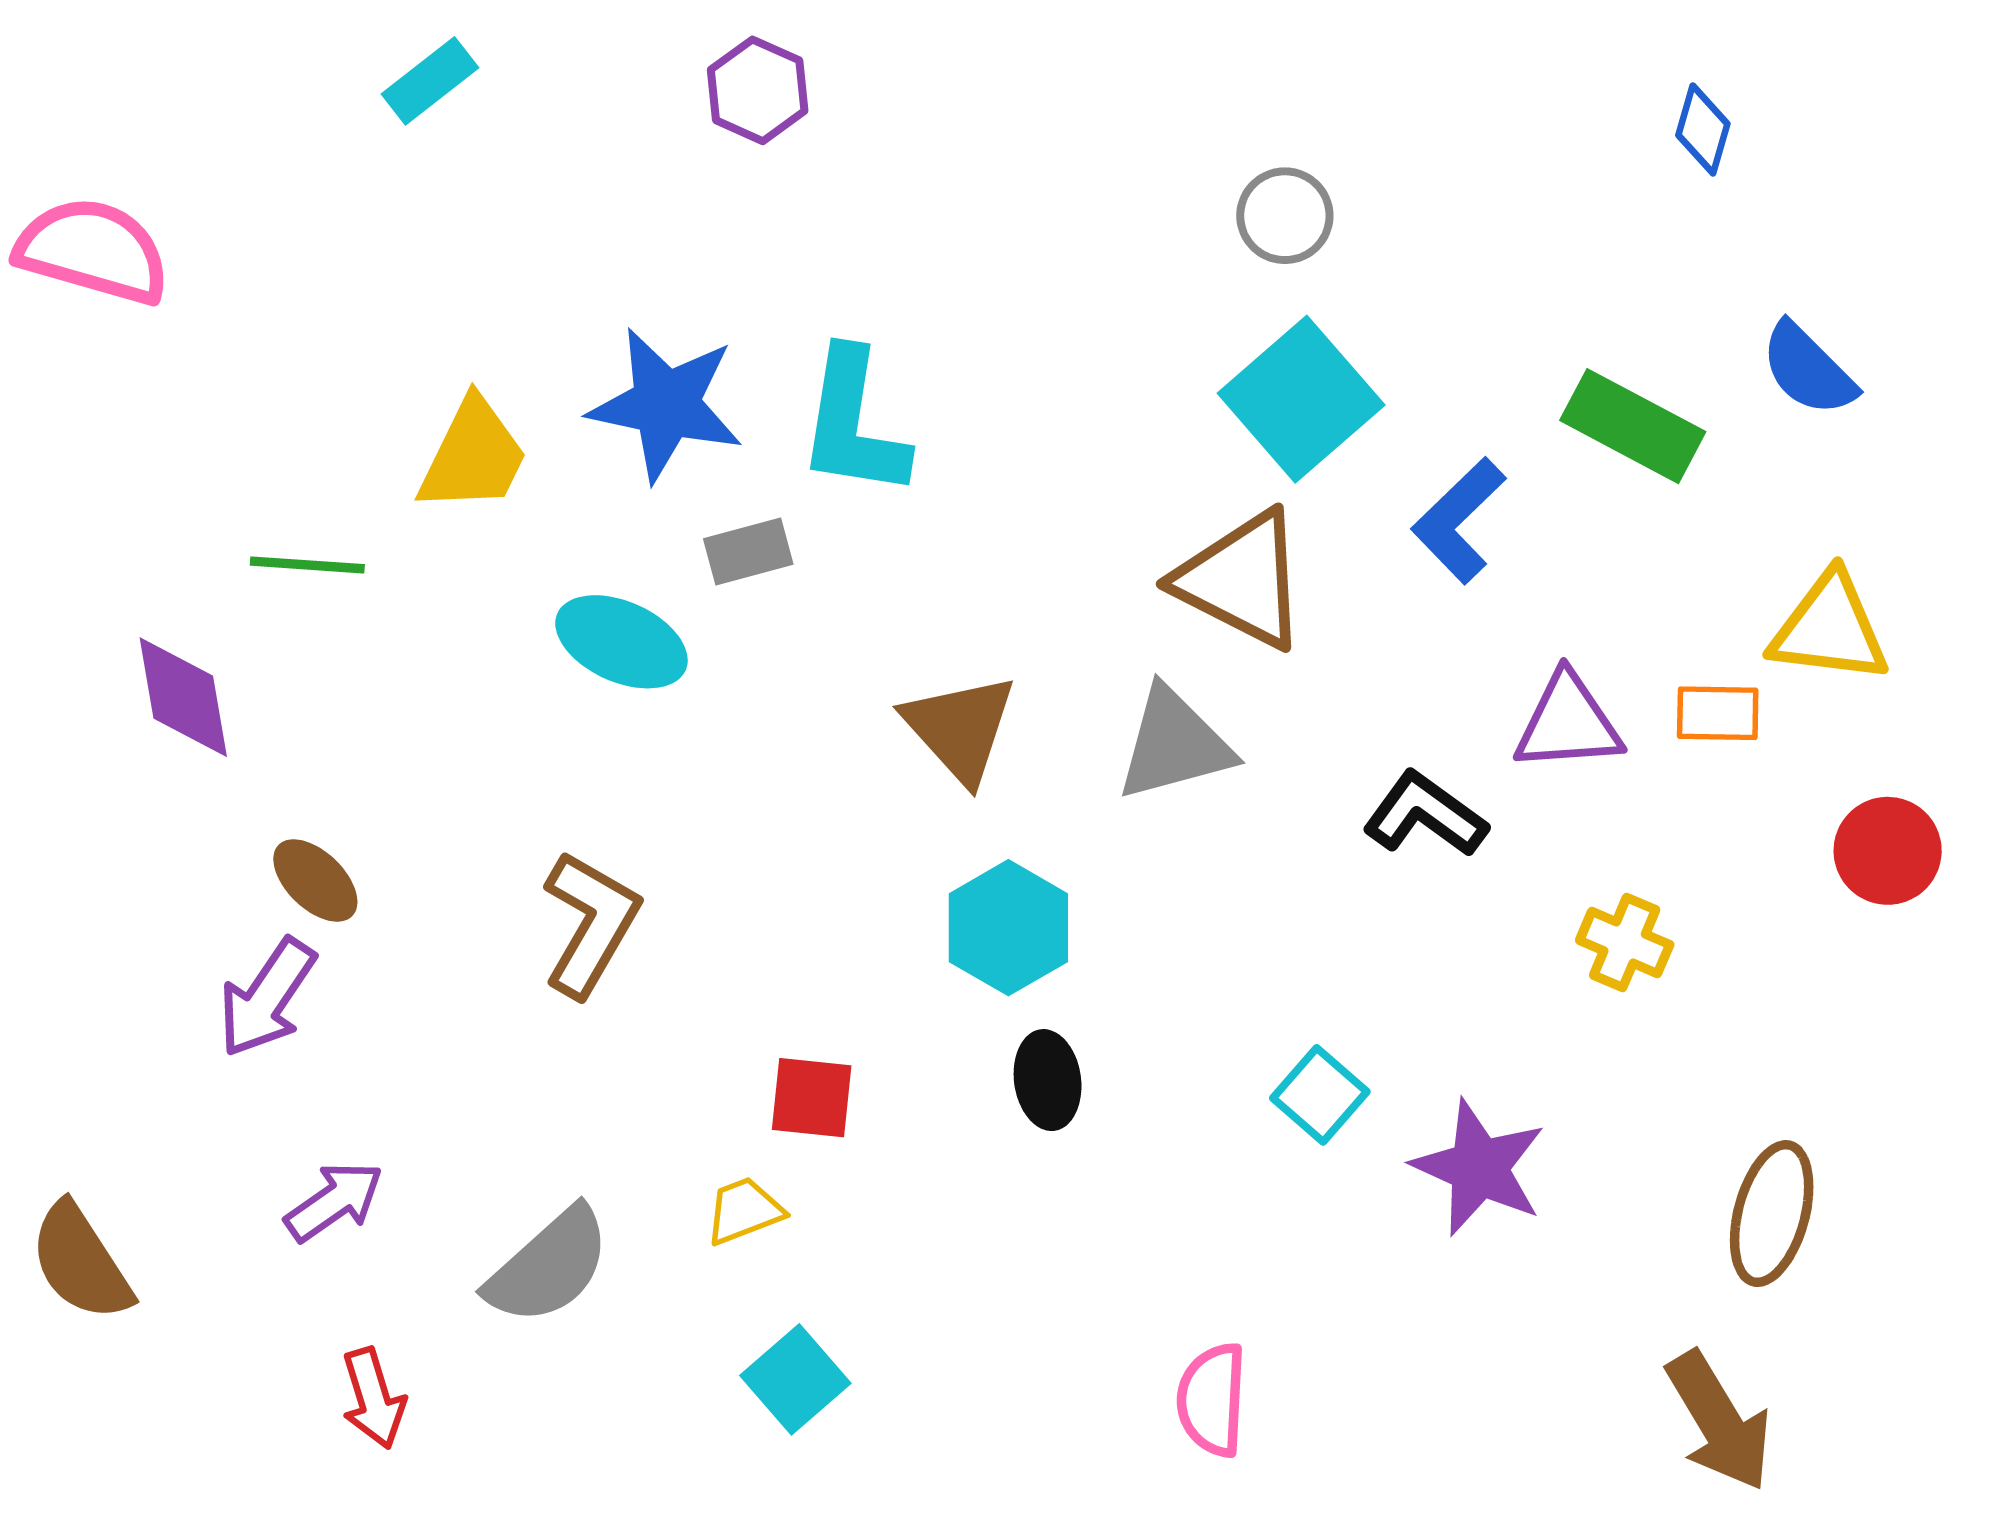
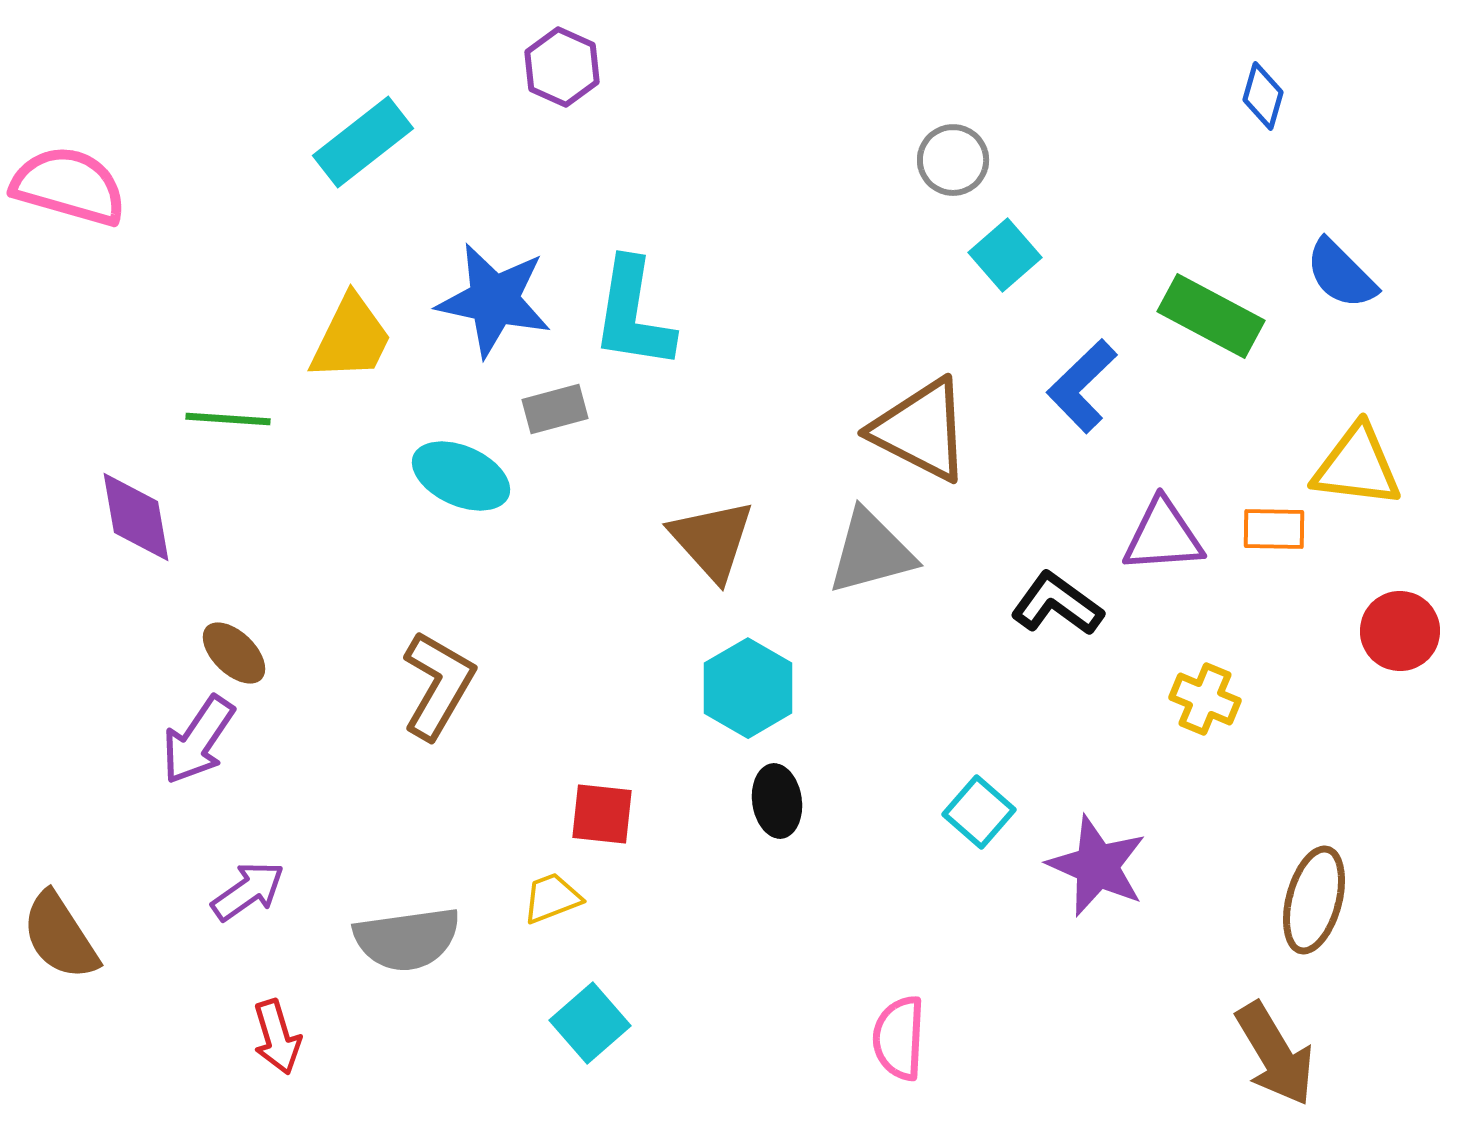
cyan rectangle: (430, 81) -> (363, 142), moved, size x1.4
cyan square: (1301, 399) -> (1005, 255), moved, size x0.6
gray semicircle: (549, 1266) -> (407, 939), turned 34

